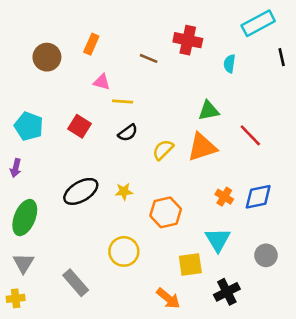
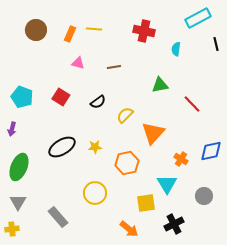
brown circle: (47, 57) -> (36, 30), moved
brown line: (149, 58) -> (114, 67), moved, turned -32
yellow line: (123, 101) -> (94, 29), moved
orange triangle: (202, 147) -> (153, 133), moved, turned -30
orange cross: (224, 197) -> (181, 159), moved
blue diamond: (258, 197) -> (211, 151), moved

